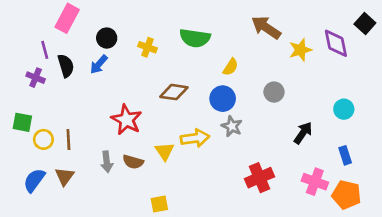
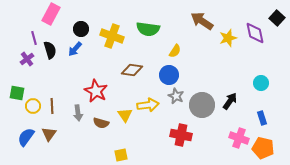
yellow cross: (148, 47) -> (112, 36), size x1.6
purple cross: (36, 78) -> (27, 59), turned 32
gray circle: (274, 92) -> (202, 105), moved, size x1.6
gray arrow: (107, 162) -> (78, 113), moved
red cross: (260, 178) -> (181, 135), moved, turned 35

